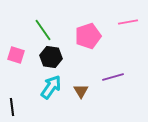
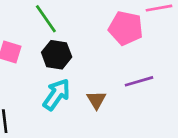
pink pentagon: (88, 36) -> (126, 28), moved, turned 30

